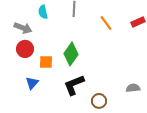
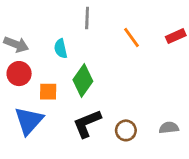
cyan semicircle: (43, 12) -> (61, 49), moved
blue triangle: (32, 83) -> (29, 121), size x1.6
brown circle: (99, 101) -> (126, 130), moved

